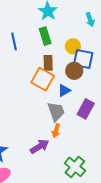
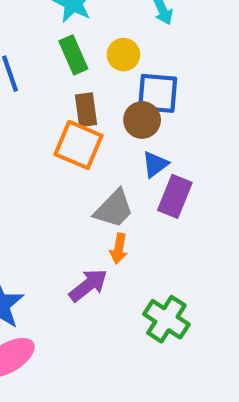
yellow circle: (73, 46) -> (123, 55), moved
blue triangle: (64, 91) -> (155, 164), moved
gray trapezoid: (56, 112) -> (114, 209), turned 70

